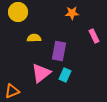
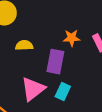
orange star: (72, 13) -> (72, 38), moved

